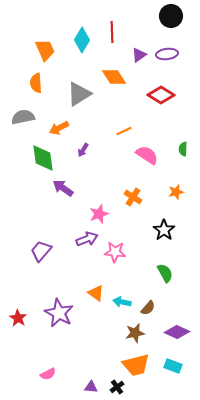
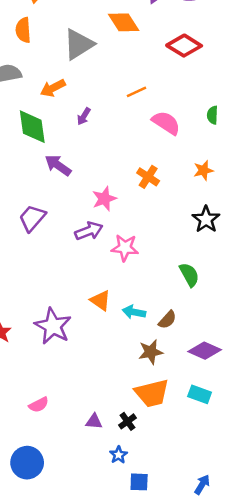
black star: (164, 230) -> (206, 219), moved
purple trapezoid: (41, 251) -> (32, 218), moved

